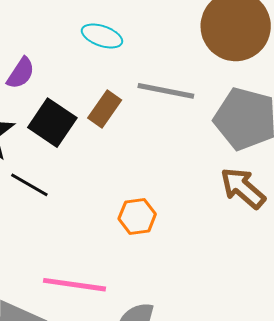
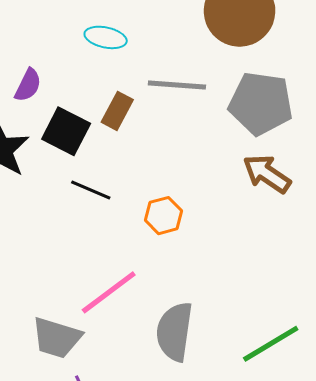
black line: (29, 185) -> (91, 190), moved
pink line: (75, 285) -> (109, 292), turned -38

